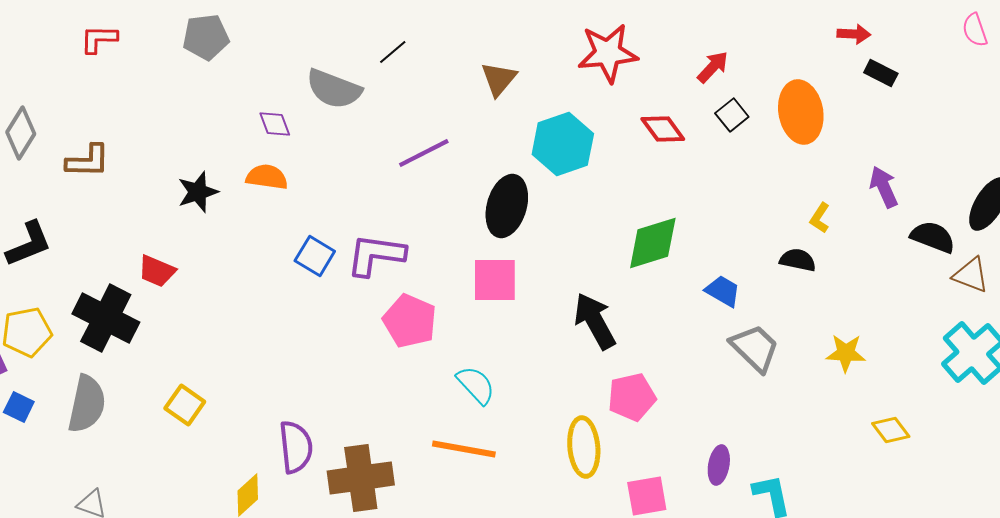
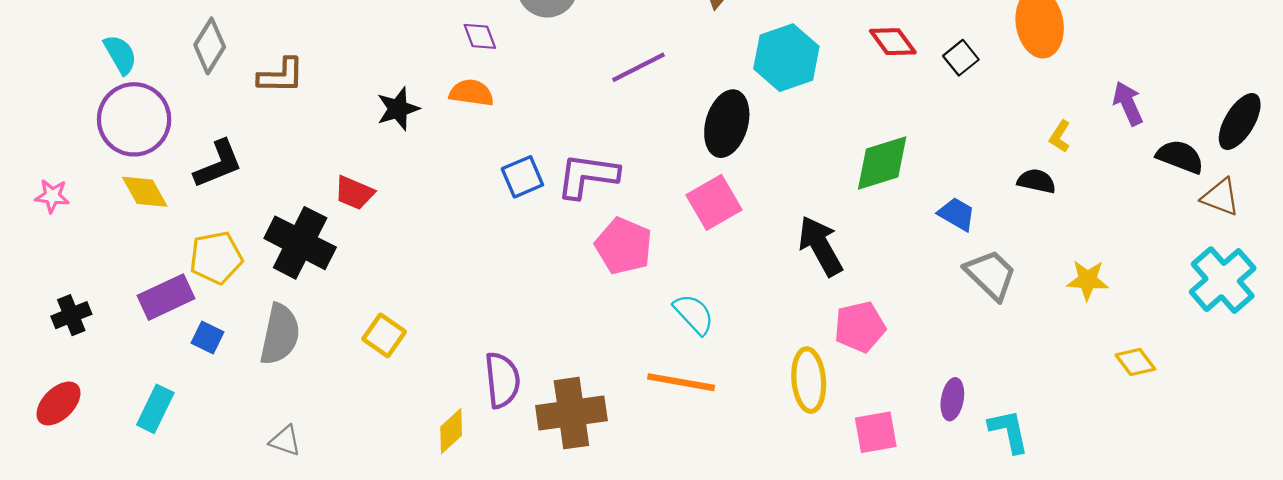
black square: (732, 115) -> (961, 58), moved
blue square: (315, 256) -> (522, 177), turned 36
pink square: (495, 280) -> (714, 202), turned -30

